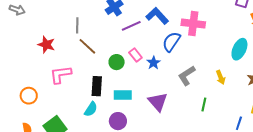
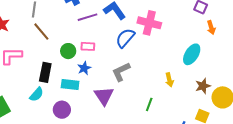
pink rectangle: (135, 55) -> (88, 46), turned -56
blue star: (154, 63) -> (84, 68), moved
gray L-shape: (187, 76) -> (121, 72), moved

